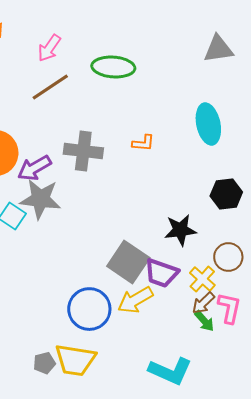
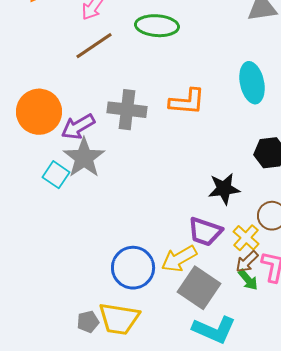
orange L-shape: (143, 143) -> (187, 102), size x1.6
gray star: (40, 199) -> (84, 158), turned 30
gray square: (128, 262) -> (199, 288), moved

